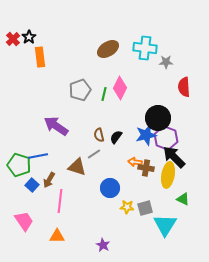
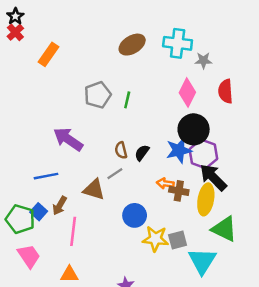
black star: (29, 37) -> (15, 16), moved
orange rectangle: (40, 57) -> (49, 54), turned 42
pink diamond: (120, 88) -> (187, 93), moved
green pentagon: (19, 165) -> (20, 219), moved
green triangle: (183, 199) -> (224, 229), size x1.6
yellow star: (127, 207) -> (155, 239), size x1.5

